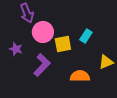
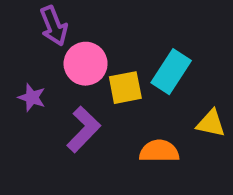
cyan rectangle: (86, 36) -> (171, 72), size x1.5
yellow triangle: (106, 62) -> (211, 123), turned 35

